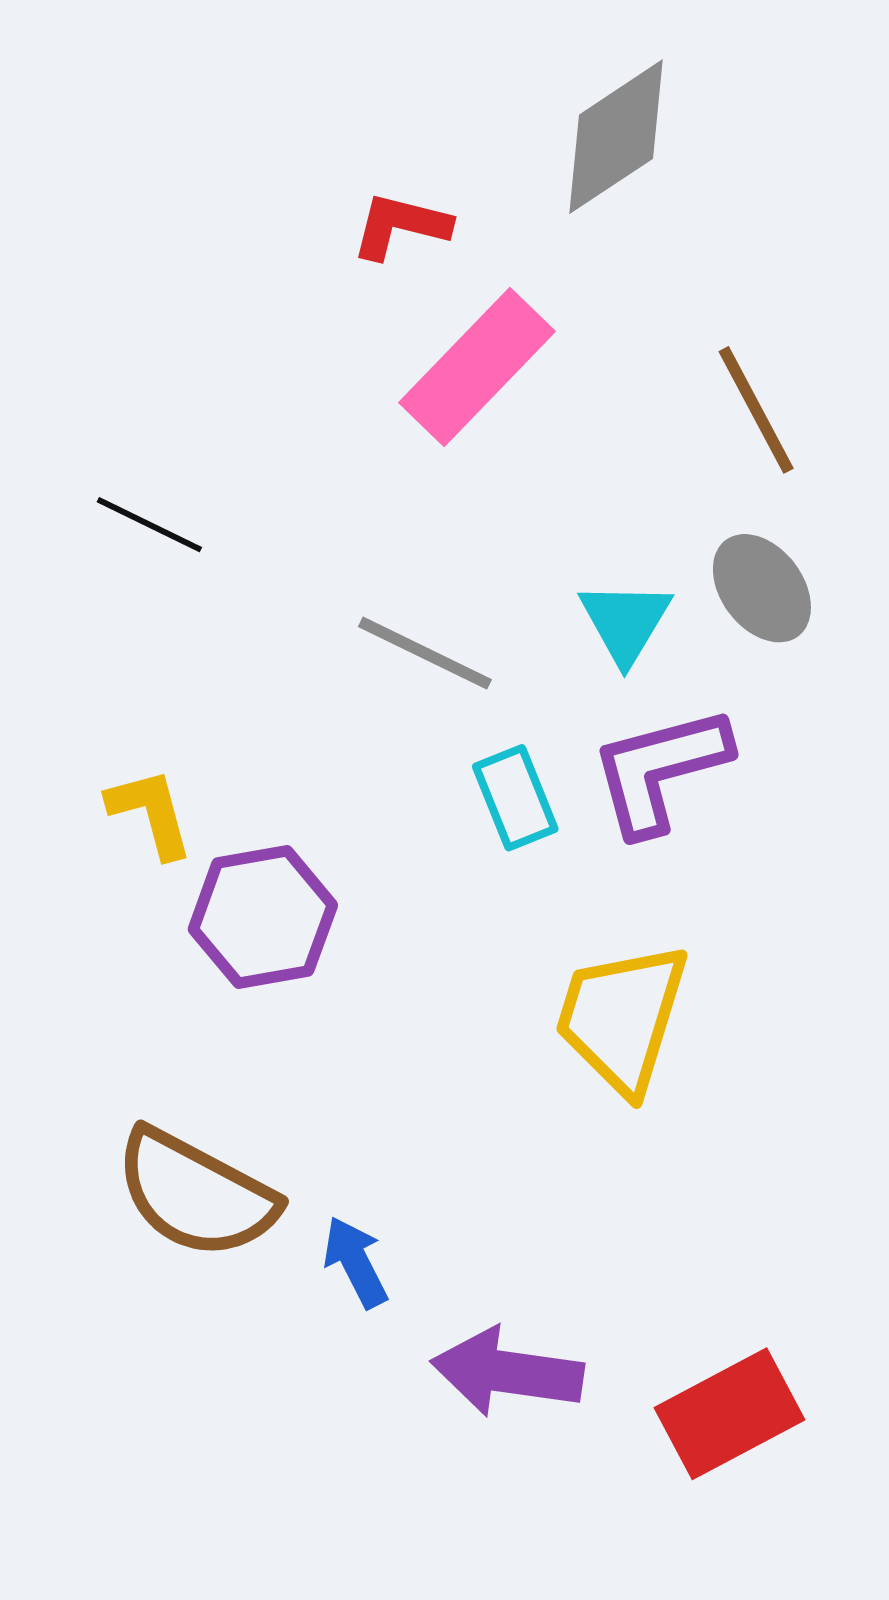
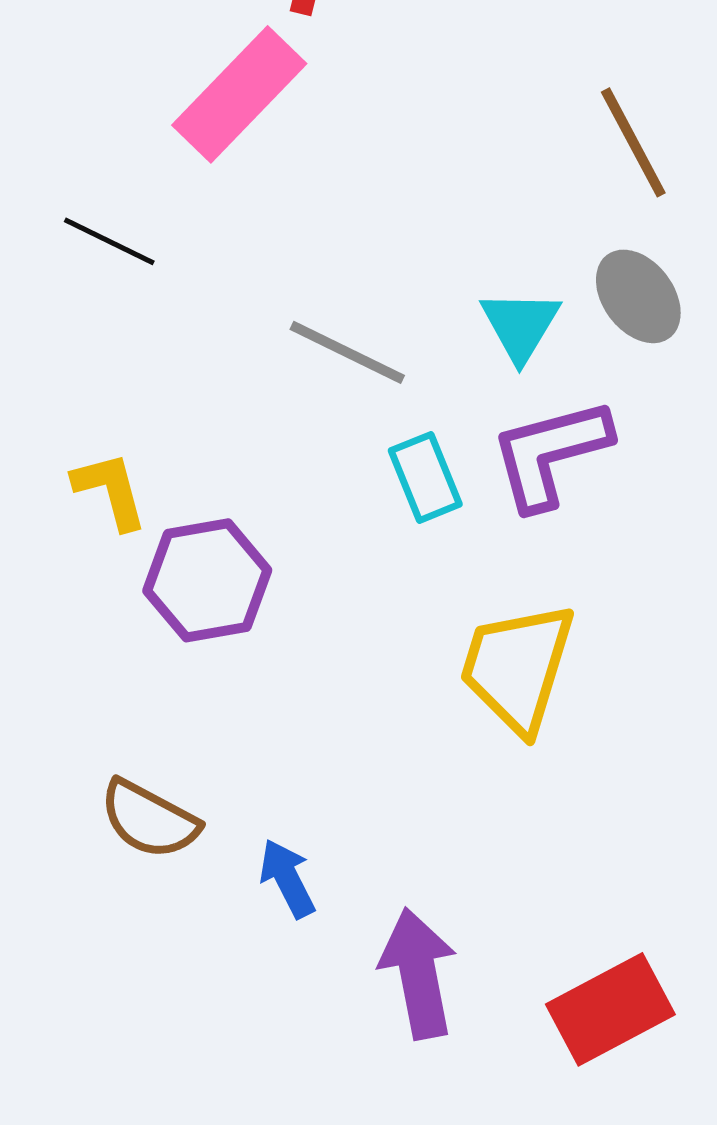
pink rectangle: (477, 367) -> (239, 94), moved
brown semicircle: (196, 1194) -> (149, 819), size x0.7
purple arrow: (507, 1372) -> (418, 973), turned 71

